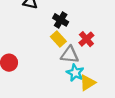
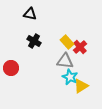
black cross: (61, 20) -> (34, 41), moved
yellow rectangle: (58, 39) -> (67, 42), moved

